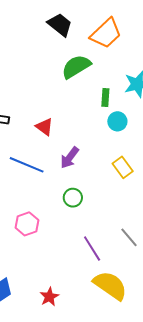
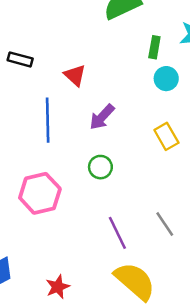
blue line: (27, 165) -> (48, 120), turned 60
pink hexagon: (27, 224) -> (40, 193), size x1.4

